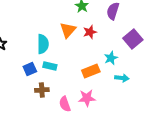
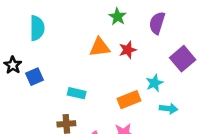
orange triangle: (68, 30) -> (100, 47), turned 42
cyan semicircle: (43, 44) -> (37, 28), moved
blue square: (30, 69) -> (34, 77), moved

